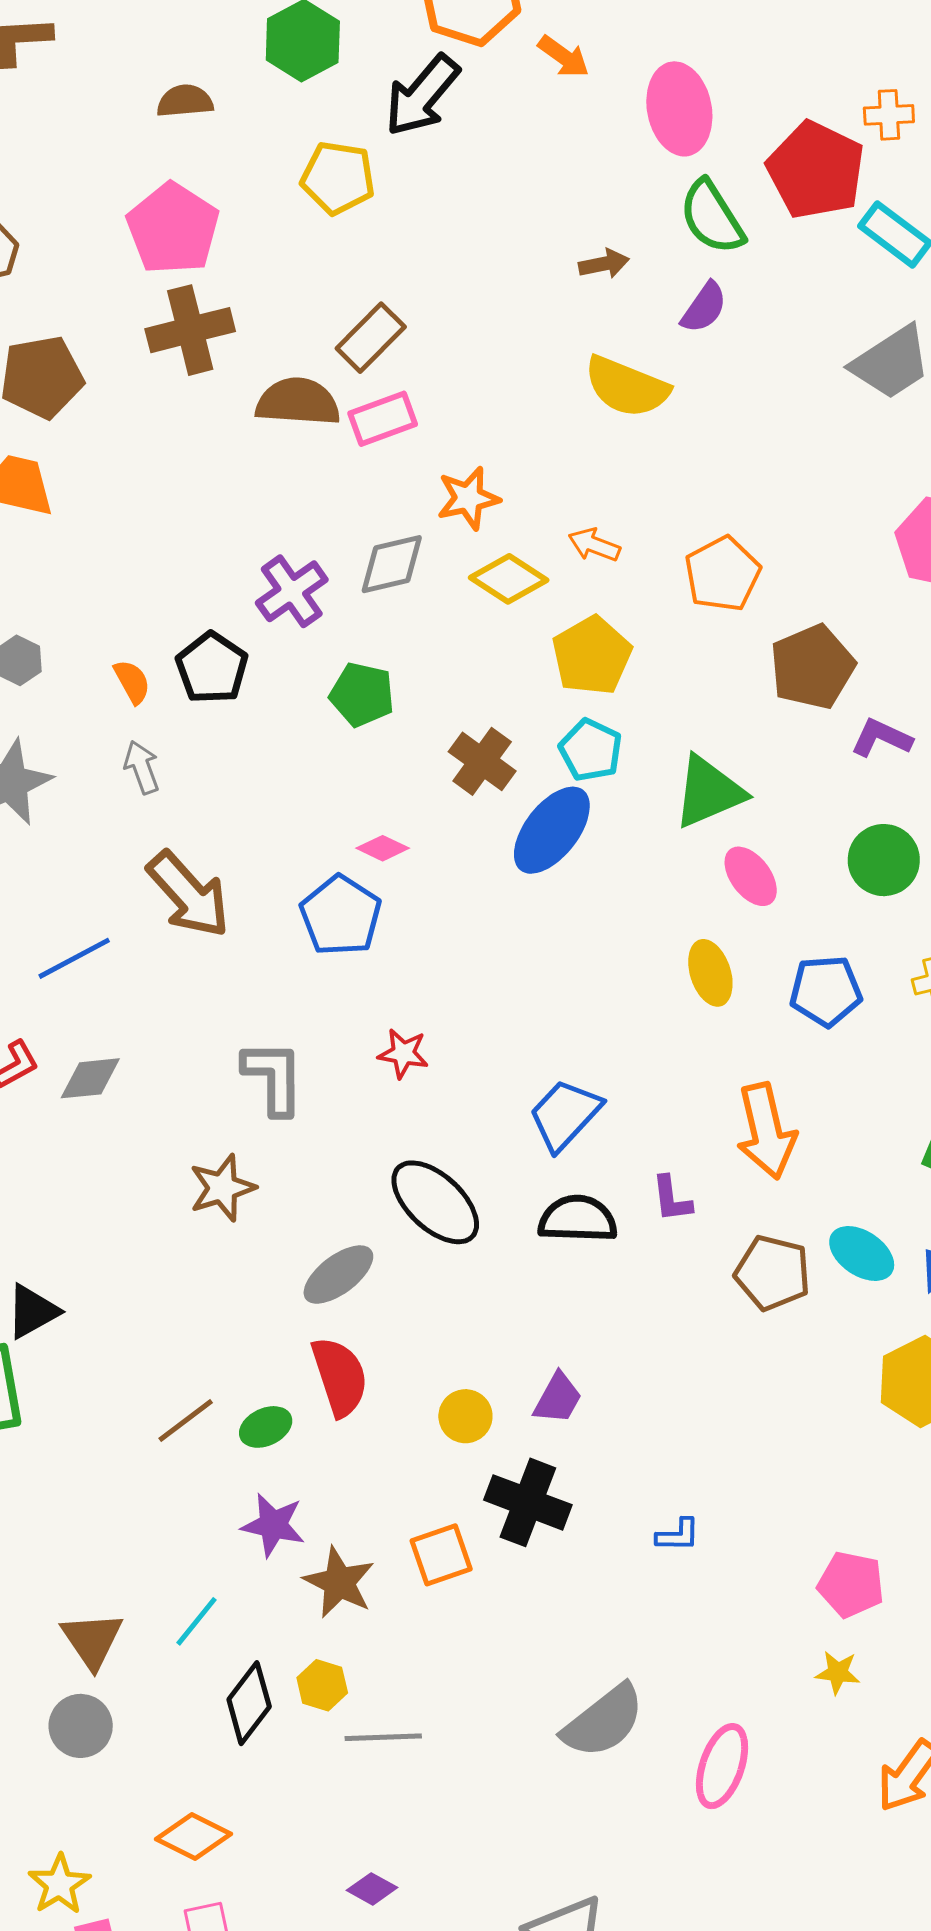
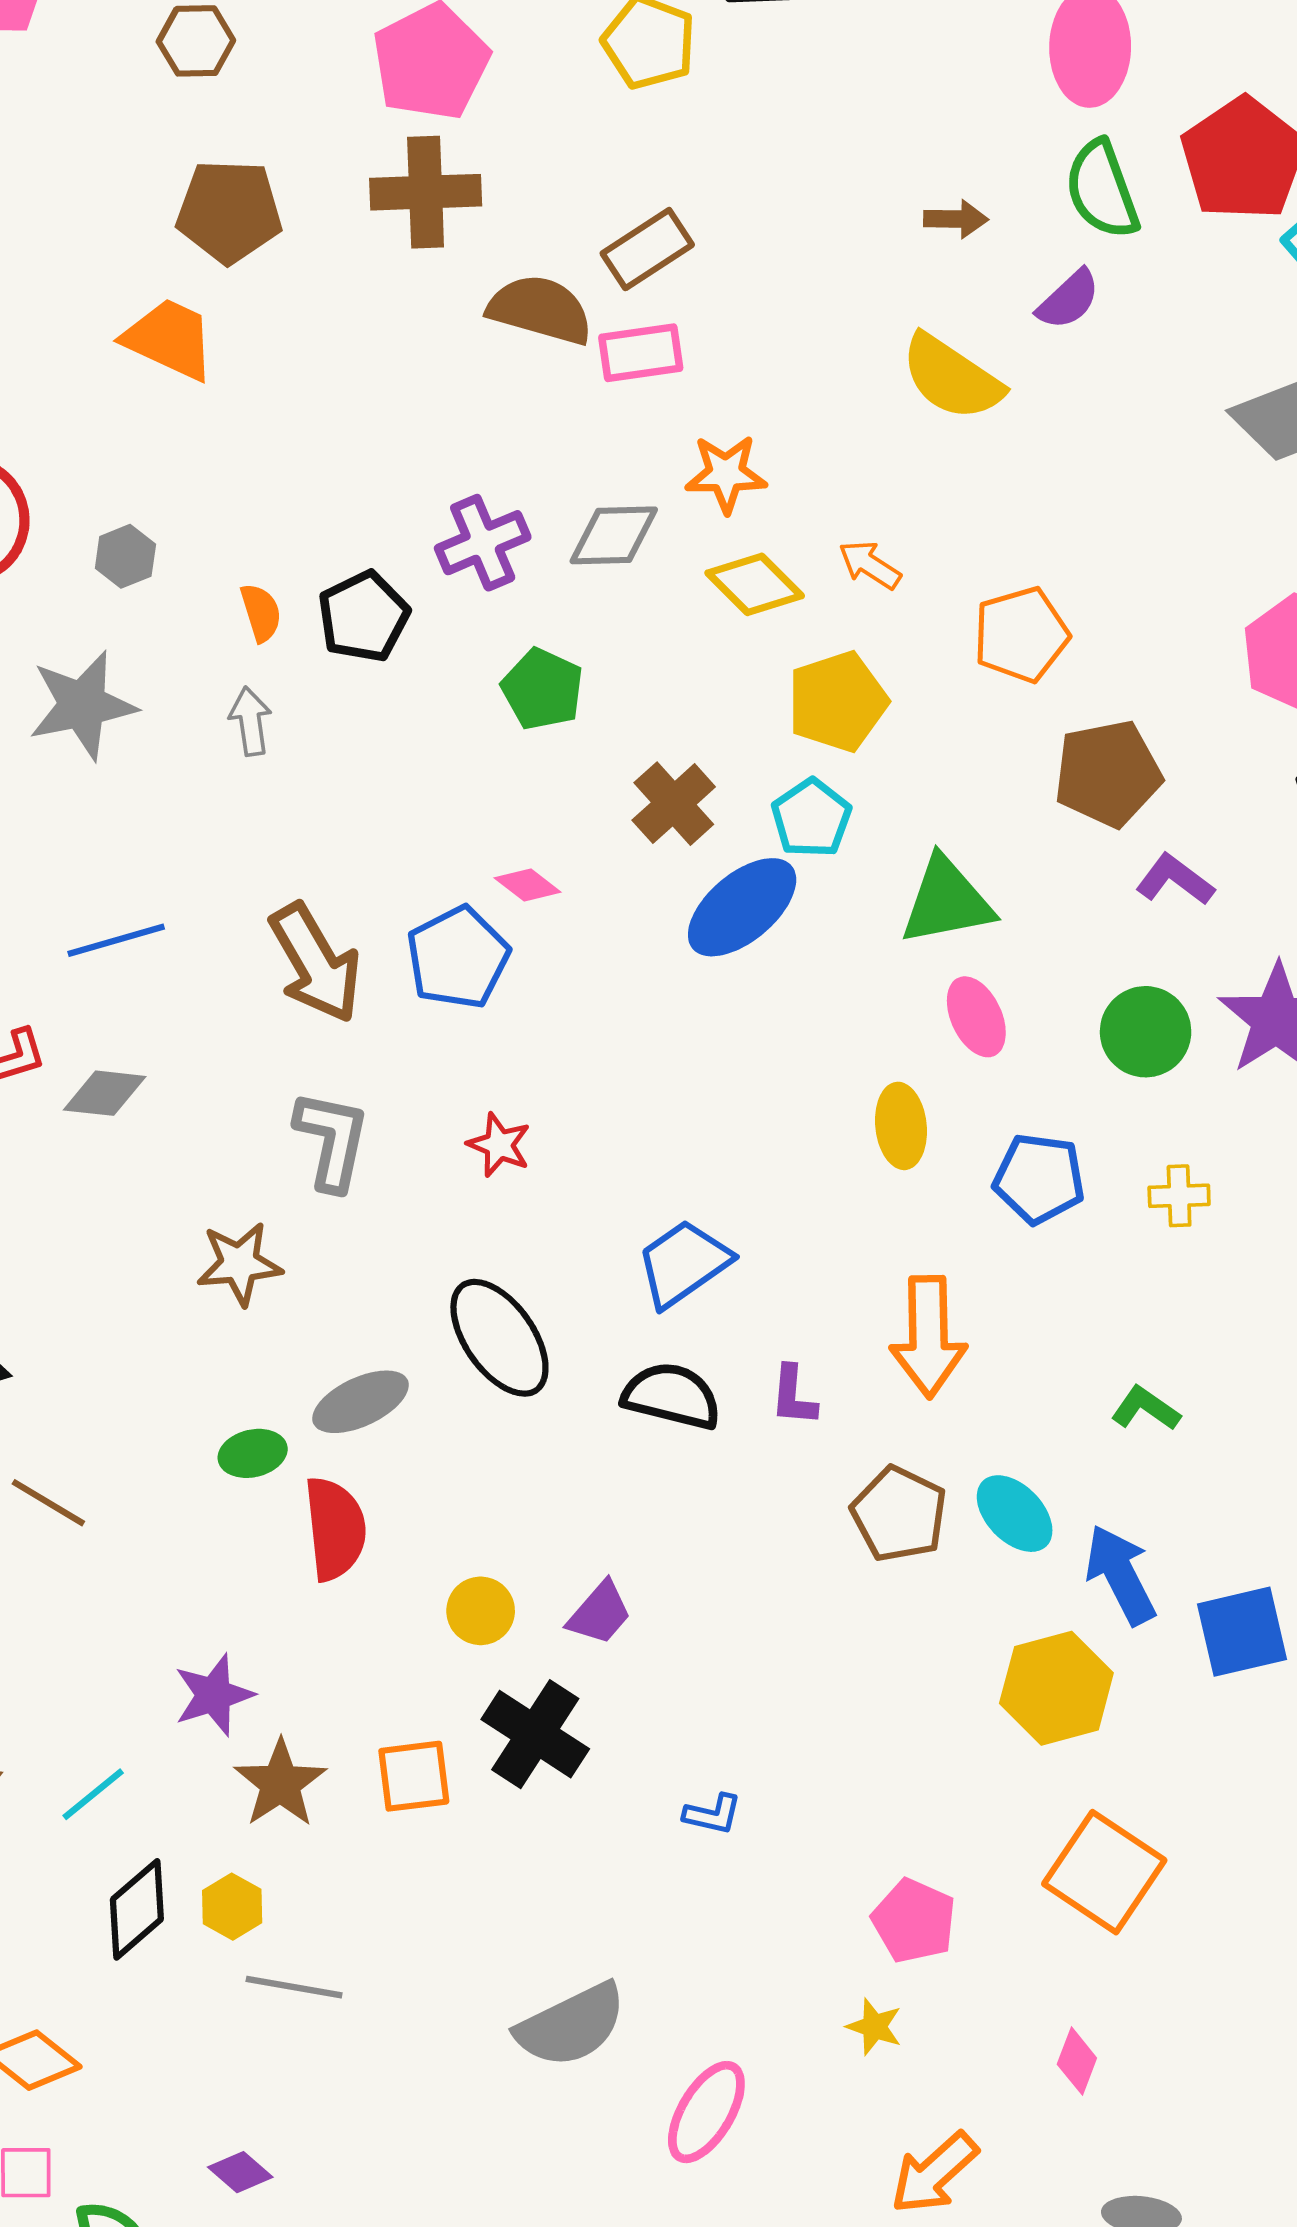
brown arrow: (188, 894) -> (315, 963), moved
brown line: (186, 1421) -> (48, 1503), moved, turned 56
green ellipse: (266, 1427) -> (253, 1453), moved
purple star: (273, 1525) -> (214, 1695), turned 30

